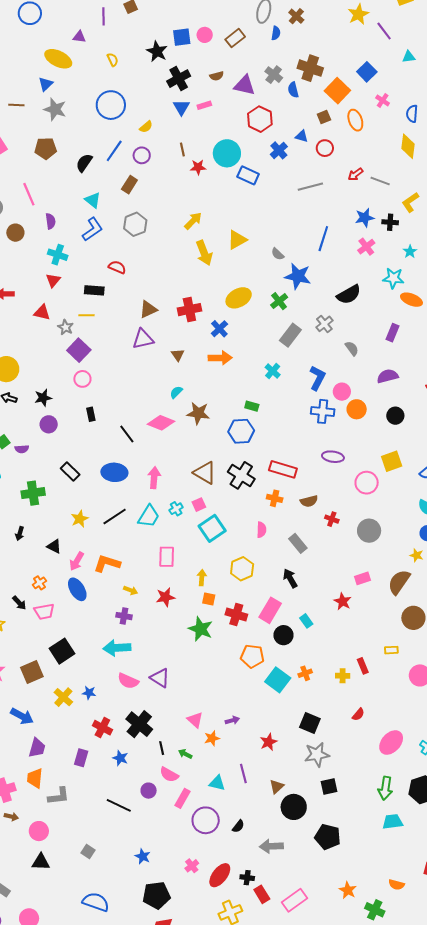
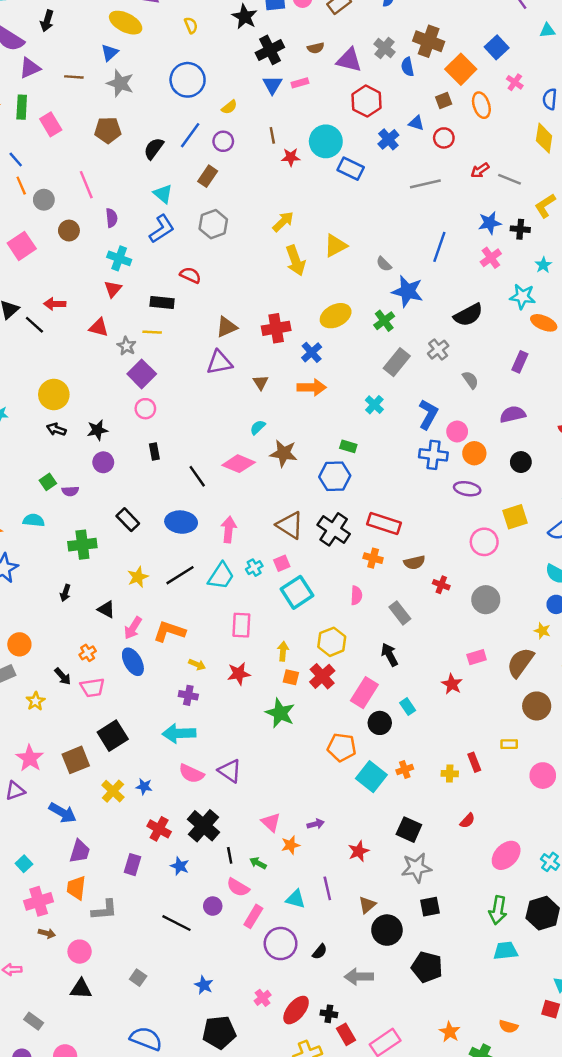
purple ellipse: (333, 457) -> (467, 489), moved
red cross: (236, 614) -> (322, 676), moved, turned 30

